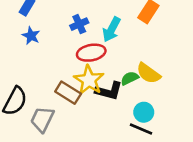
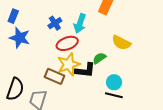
blue star: (31, 36) -> (20, 38), size x1.5
yellow semicircle: (148, 73) -> (121, 43), moved
yellow star: (89, 80) -> (69, 64), turned 30

